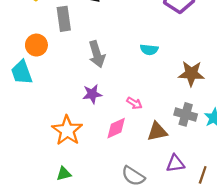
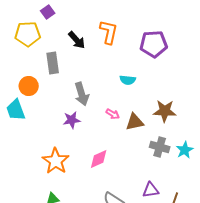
cyan semicircle: (149, 50) -> (128, 80), moved
purple star: (92, 94) -> (72, 120), moved
pink arrow: (134, 103) -> (113, 114), moved
brown triangle: (157, 132) -> (135, 122), moved

